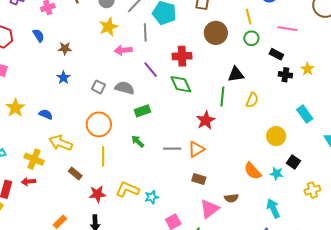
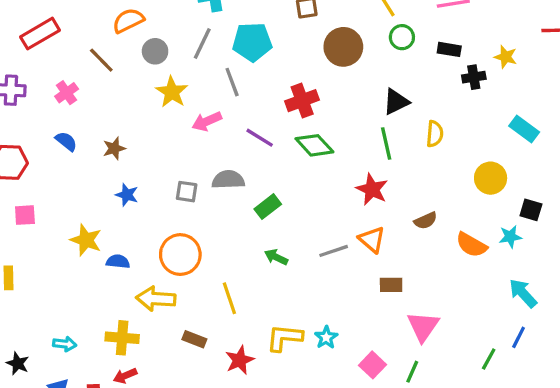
yellow star: (15, 108) -> (86, 240), moved
orange circle: (99, 124) -> (180, 255), moved
orange triangle: (196, 149) -> (372, 240), turned -30
brown semicircle: (231, 198) -> (426, 221), moved

